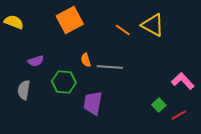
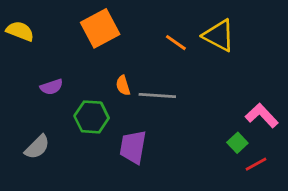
gray semicircle: (24, 90) -> (37, 147), moved, turned -144
green square: (159, 105) -> (237, 143), moved

